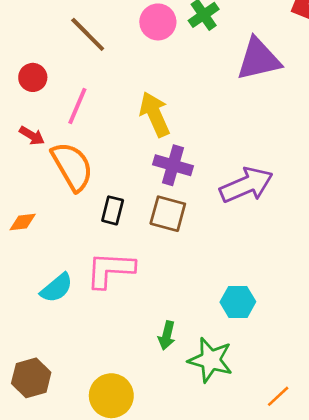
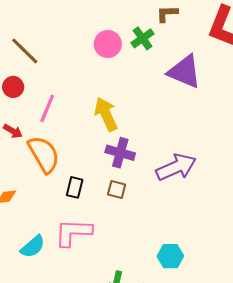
brown line: (88, 34) -> (25, 51), moved
purple triangle: (259, 59) -> (184, 72), turned 36
brown square: (168, 214) -> (117, 190), size x0.7

